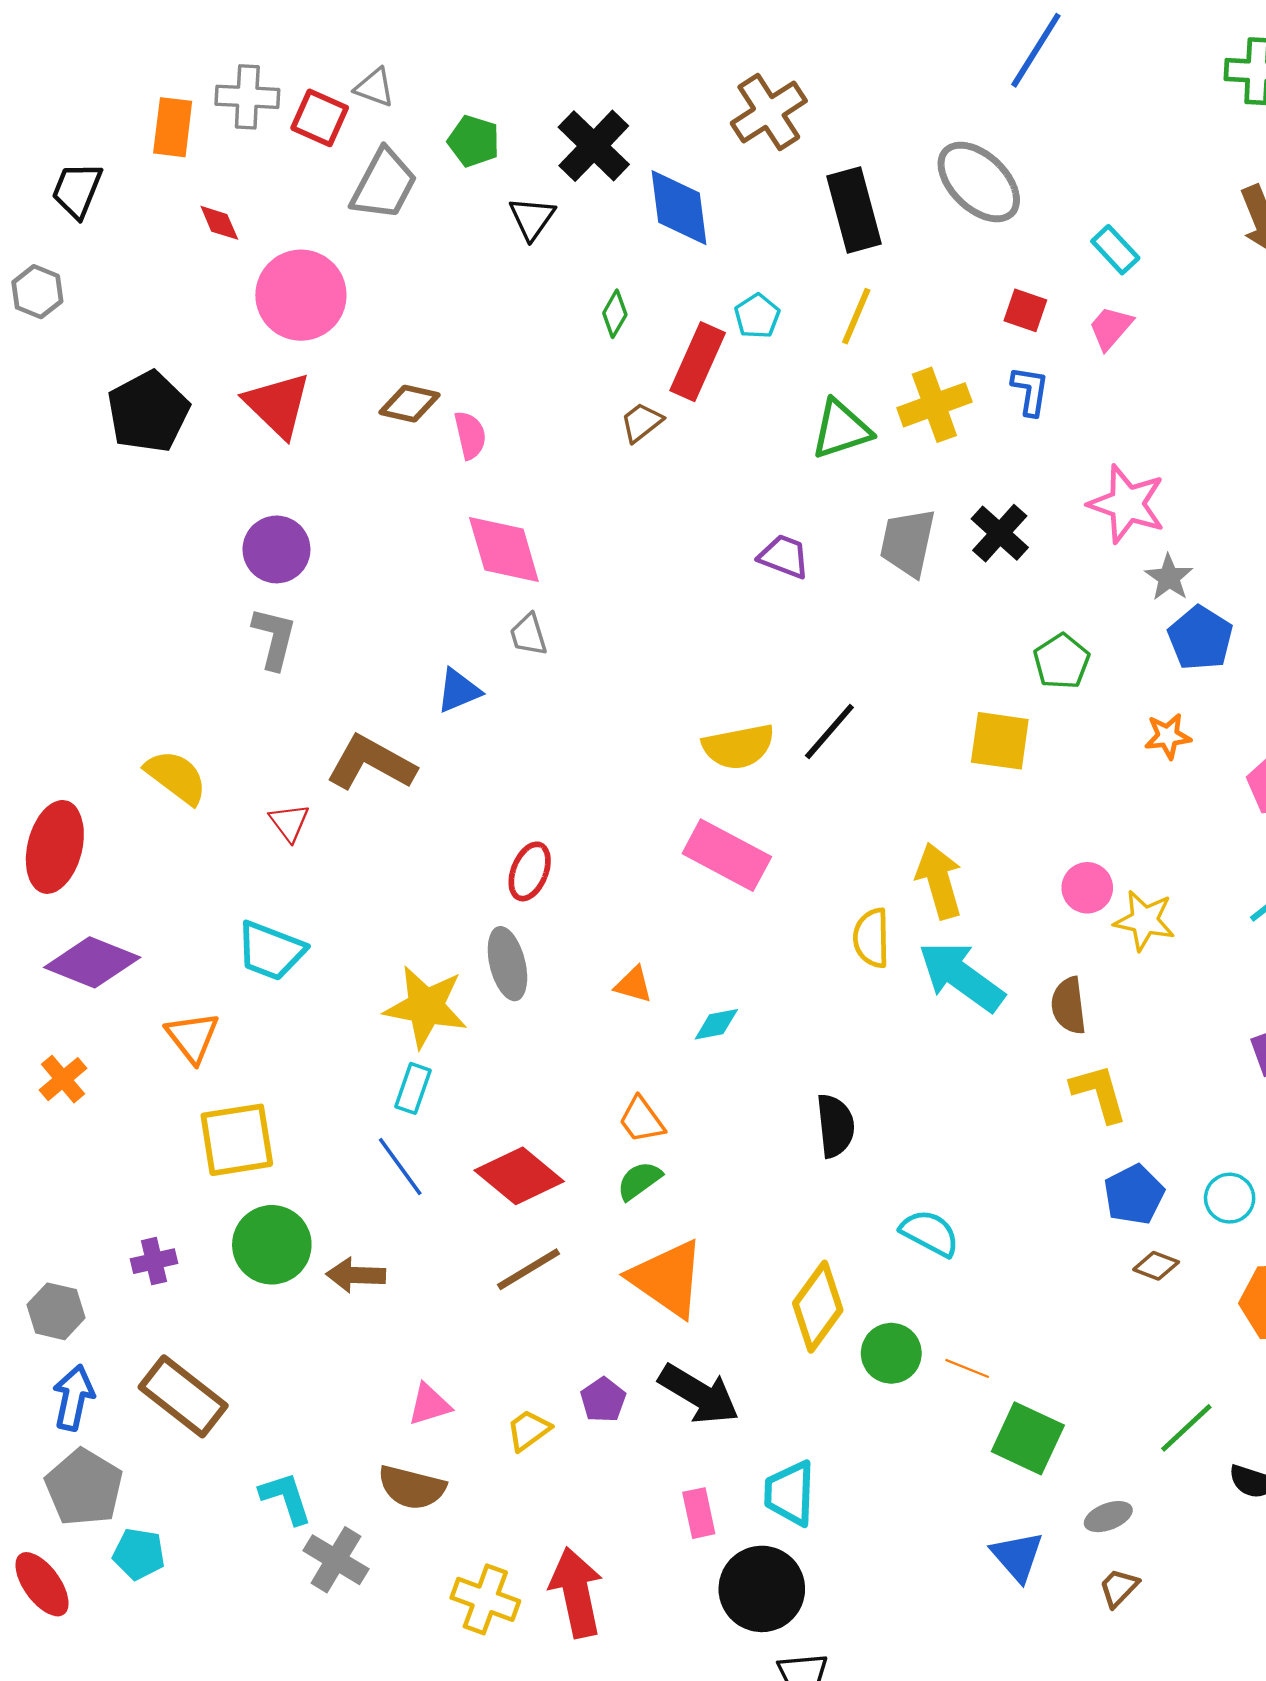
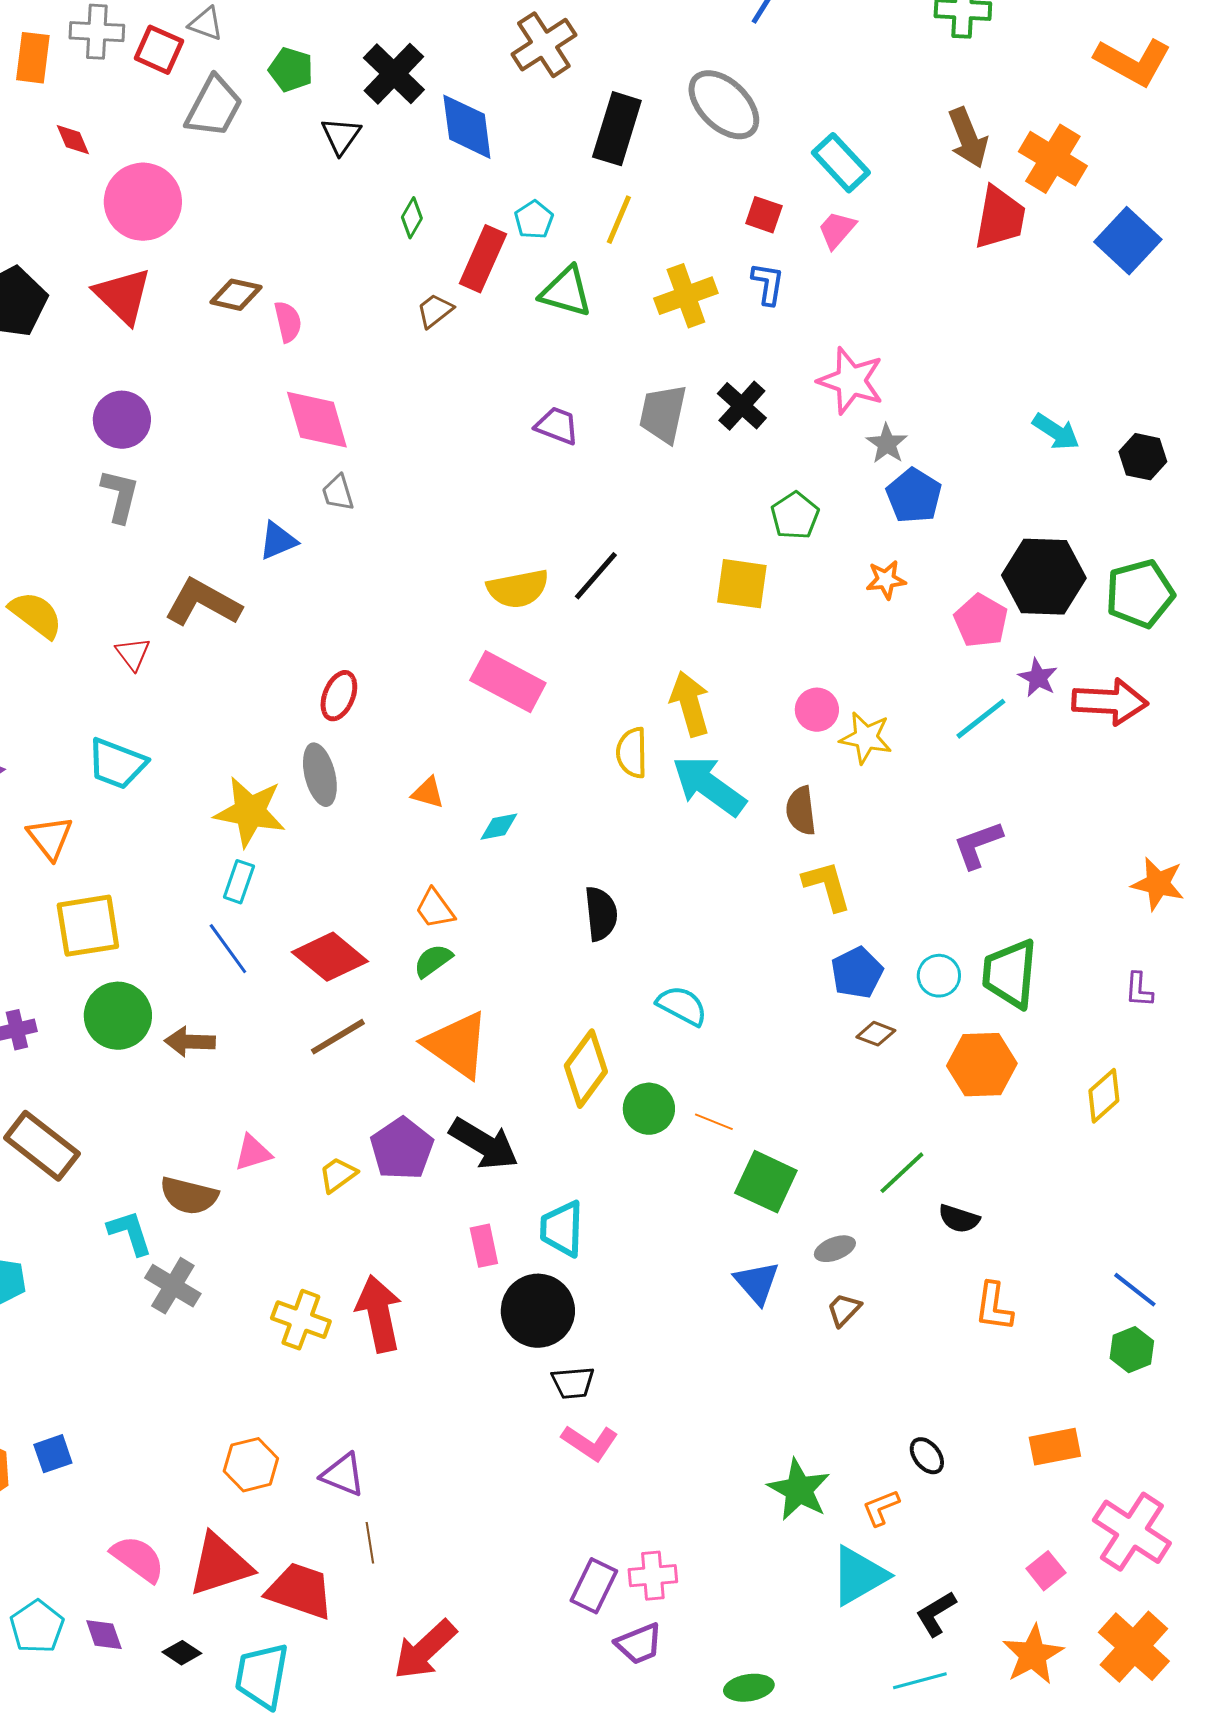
black rectangle: (854, 210) -> (617, 129), turned 32
cyan rectangle: (1115, 250) -> (841, 163), size x1.4
green triangle: (841, 429) -> (566, 292), moved, turned 34
purple pentagon: (603, 1400) -> (402, 1149), size x1.6
brown semicircle: (412, 1487) -> (189, 1196), moved

